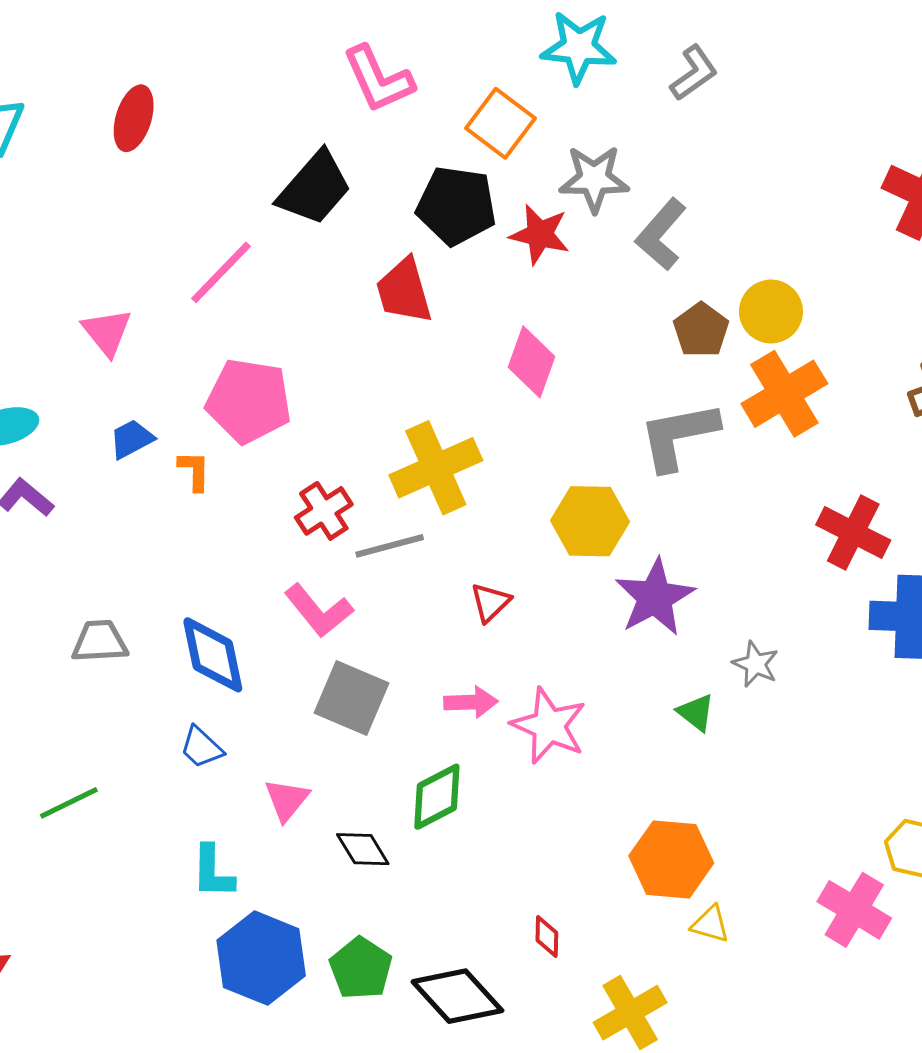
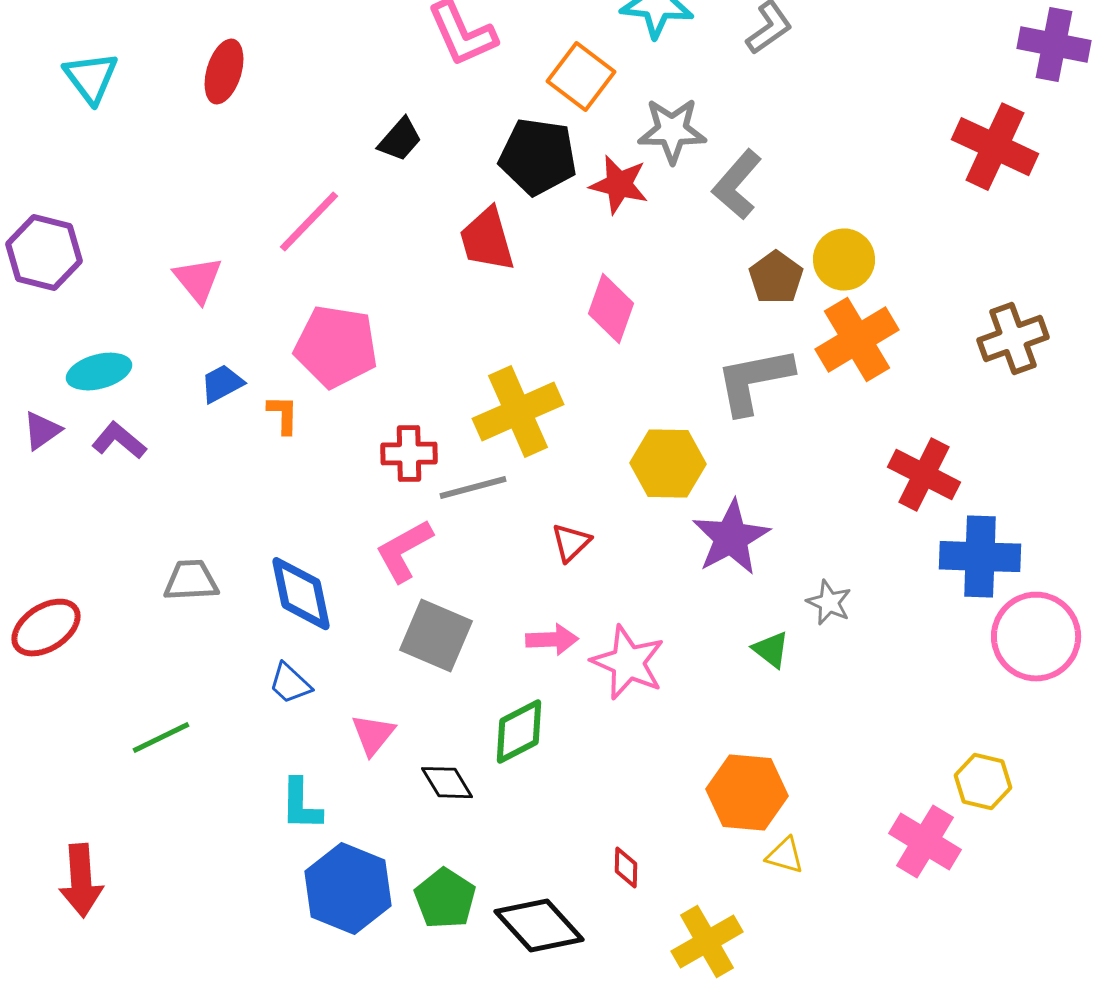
black trapezoid: (315, 188) -> (400, 140), size x0.6
red cross: (324, 511) -> (409, 454), turned 32
pink L-shape: (319, 611) -> (404, 551), turned 100

